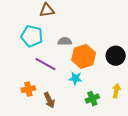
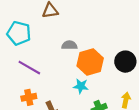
cyan pentagon: (32, 36) -> (19, 33), moved
purple line: (46, 64) -> (29, 68), moved

